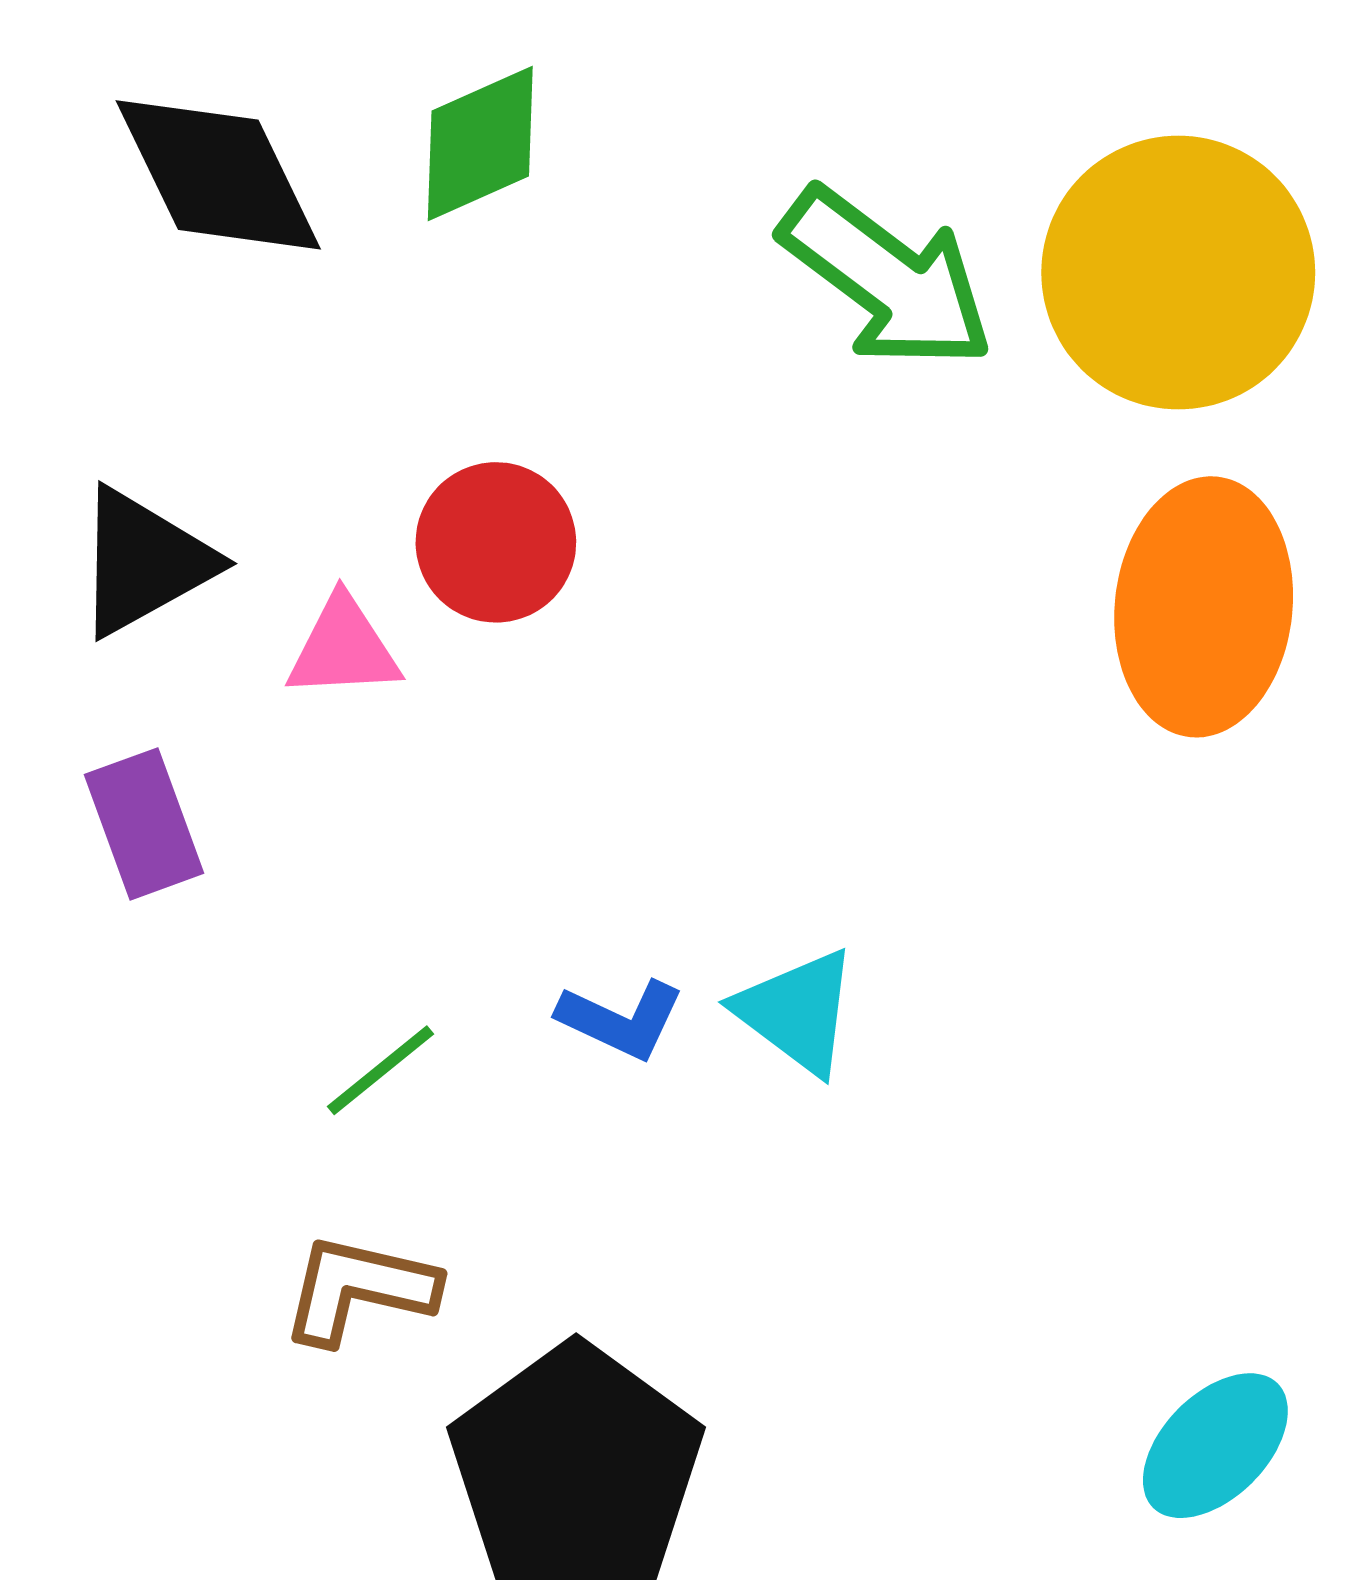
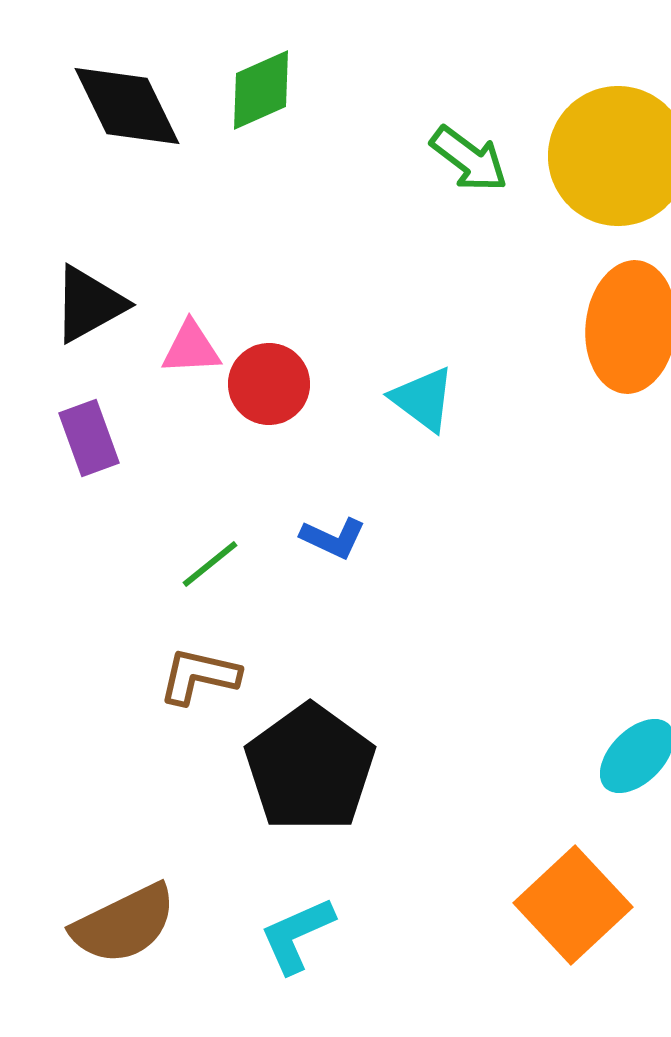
green arrow: (887, 278) -> (469, 159), size x0.7
red circle: (496, 542) -> (269, 384), moved
cyan triangle: (797, 1012) -> (423, 399), moved

